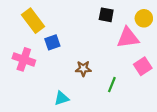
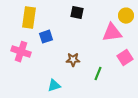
black square: (106, 15) -> (77, 13), moved
yellow rectangle: (33, 21) -> (29, 18), turned 45

